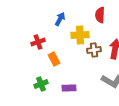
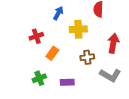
brown cross: (94, 50) -> (87, 57), moved
orange rectangle: (54, 59) -> (52, 53), turned 64

